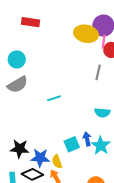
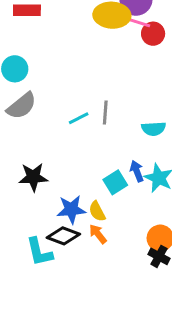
pink line: (104, 42) -> (140, 23), turned -72
gray line: (98, 72) -> (105, 112), moved
black star: (20, 149) -> (33, 177), moved

